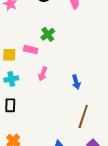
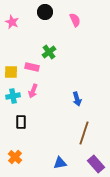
pink arrow: (43, 74) -> (33, 91), moved
black rectangle: (10, 105) -> (21, 122), moved

